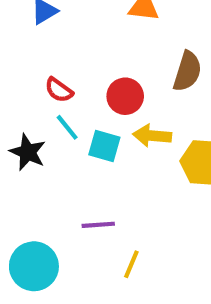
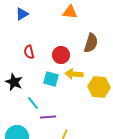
red semicircle: (59, 90) -> (29, 52), turned 40
cyan line: (67, 127) -> (33, 103), moved

